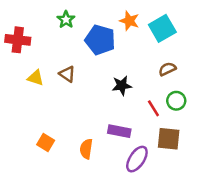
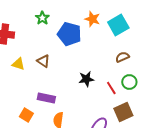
black star: (122, 85) -> (86, 79), moved
purple rectangle: (119, 131) -> (46, 98), moved
brown square: (169, 139) -> (123, 112), turned -30

